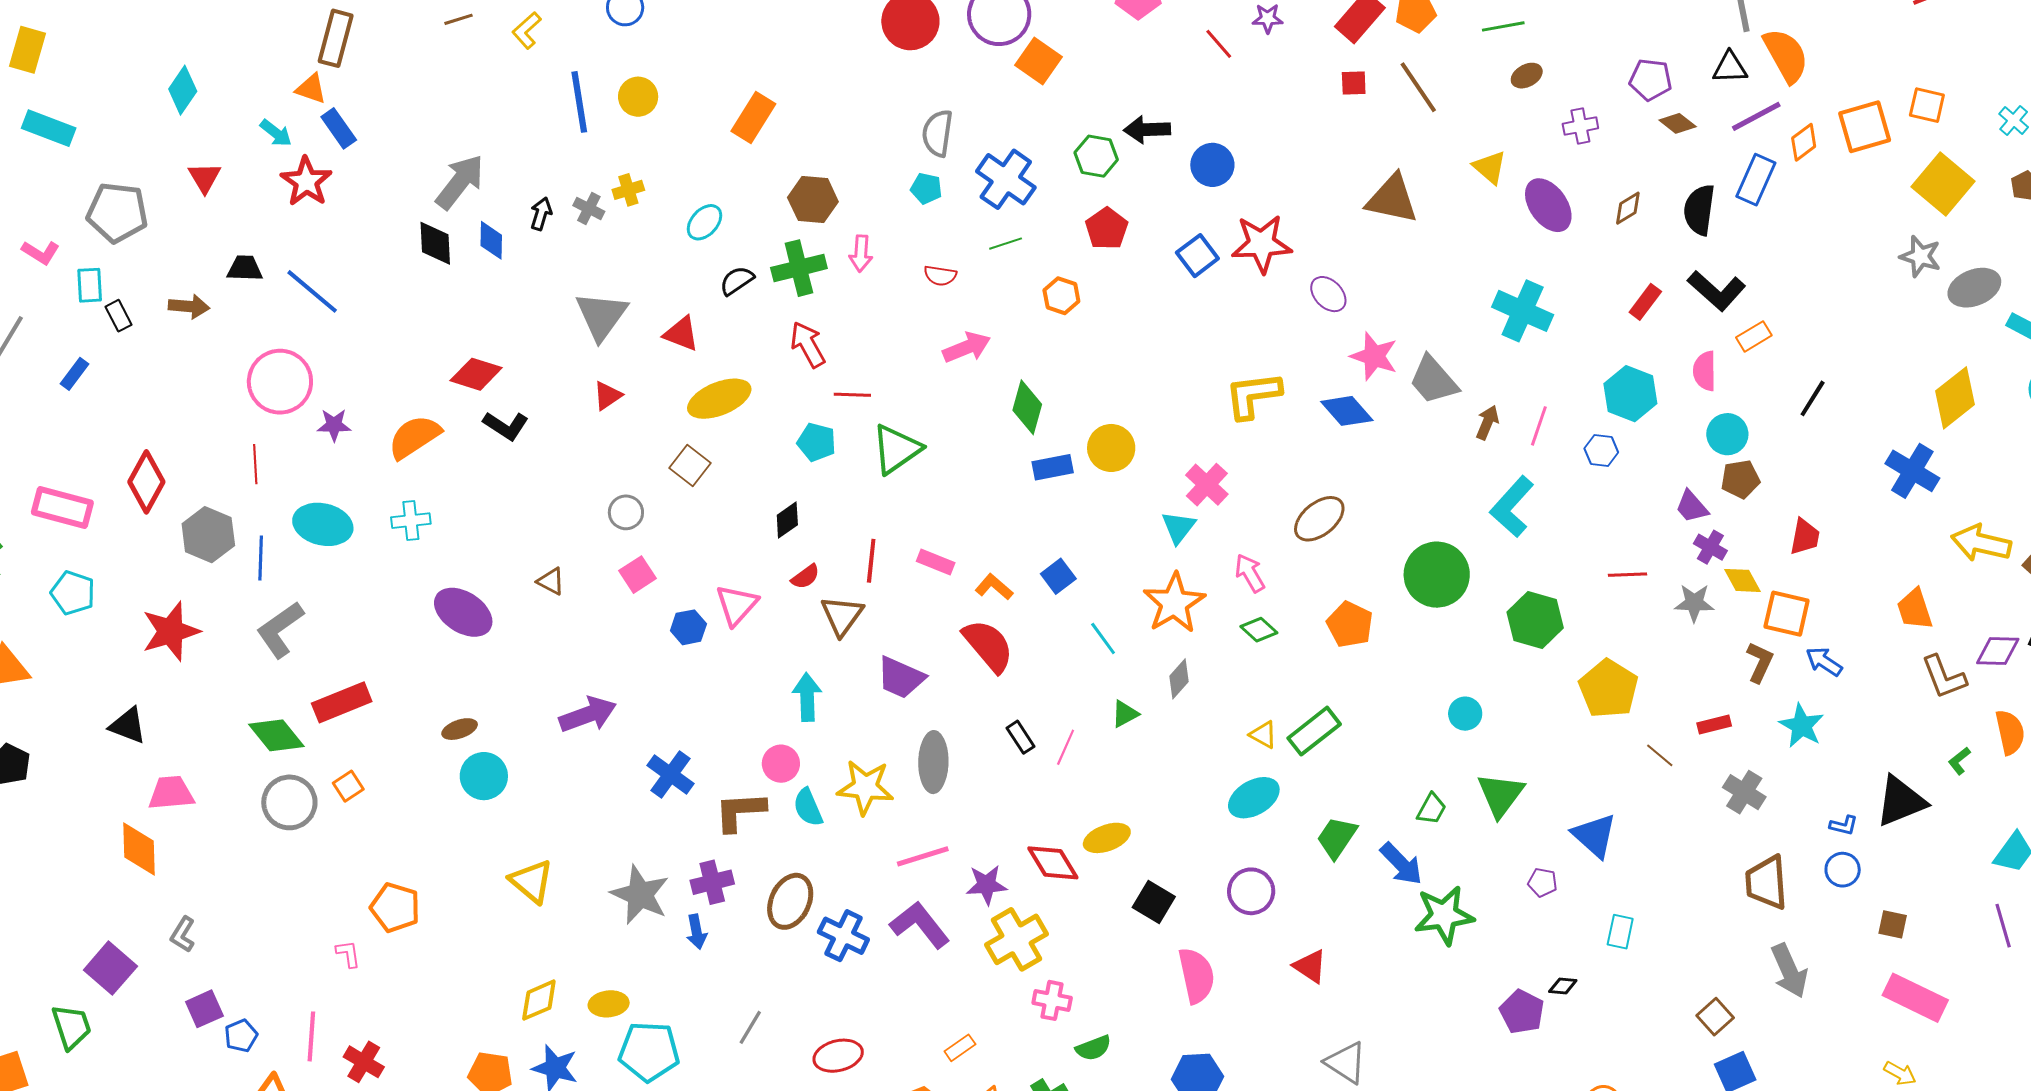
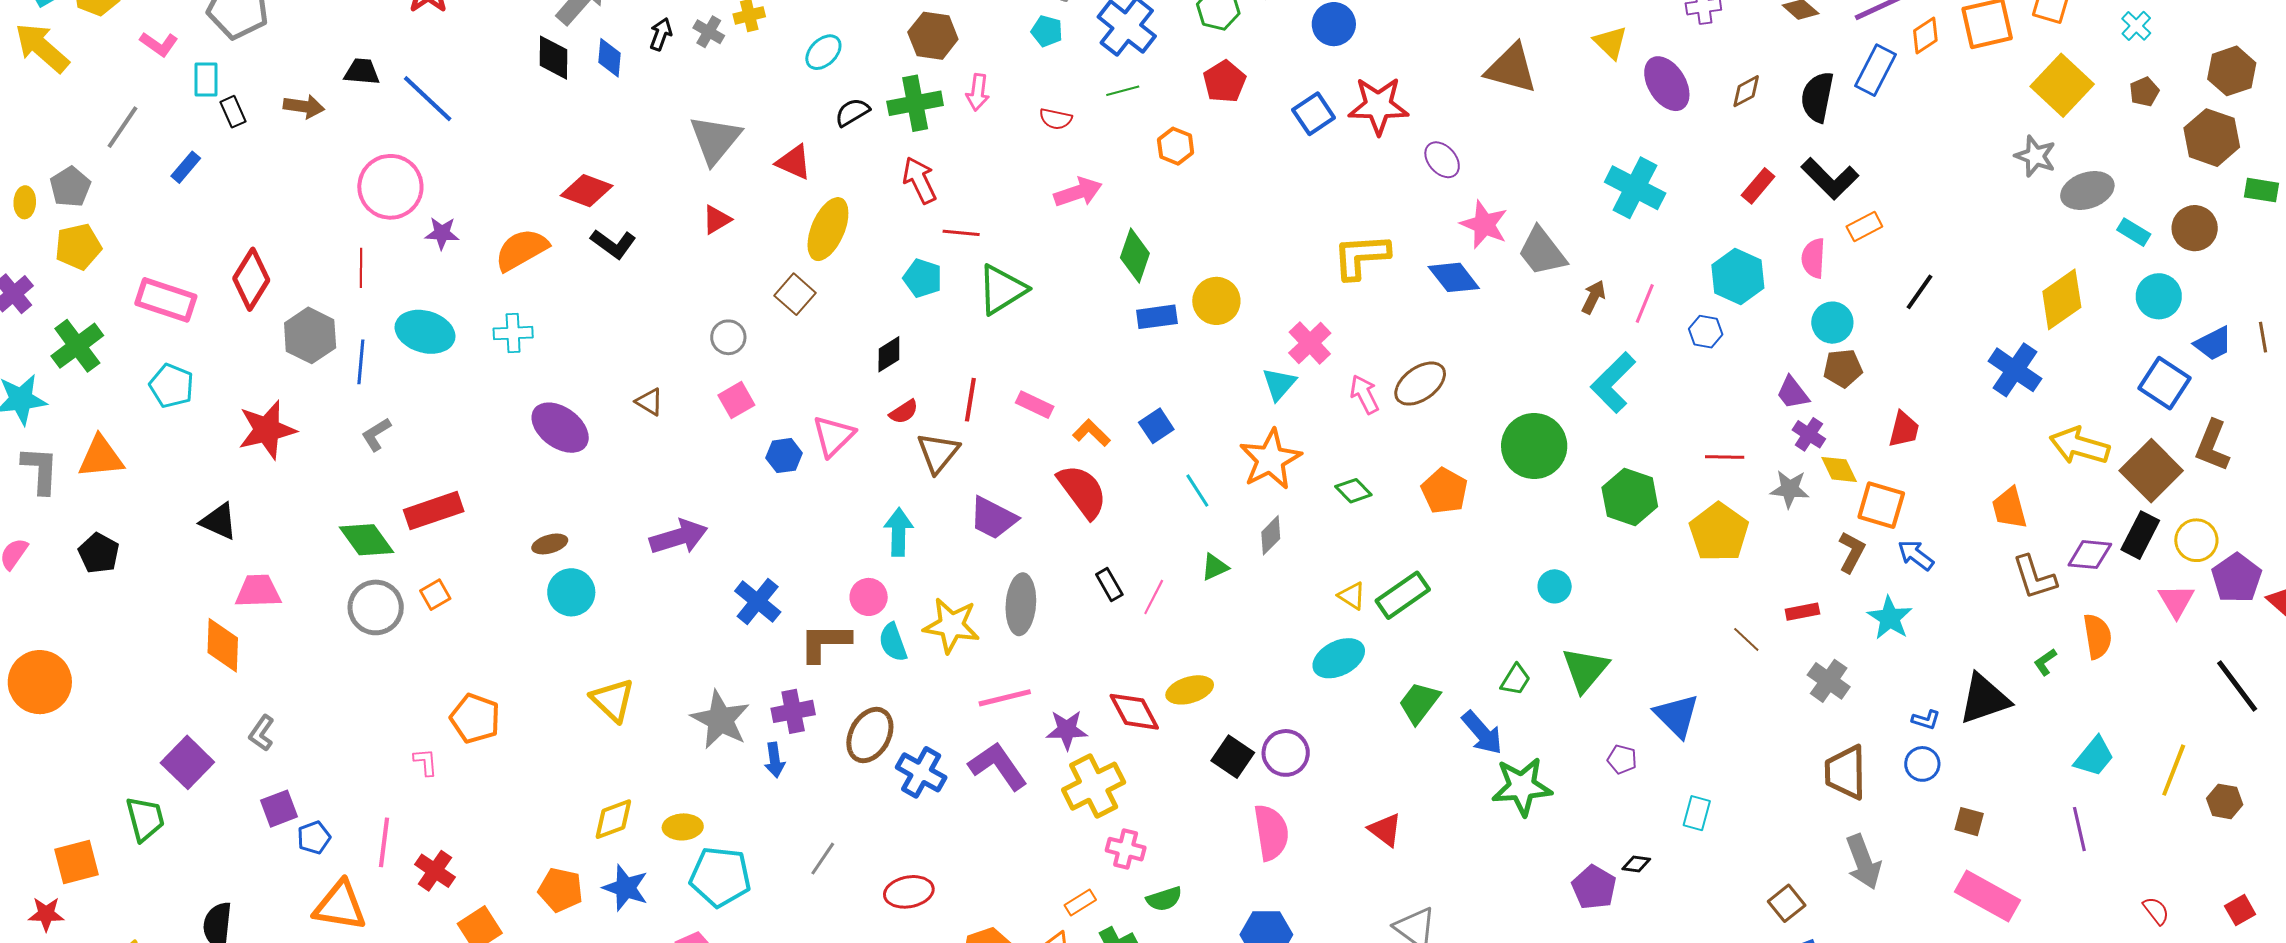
yellow ellipse: (719, 399) -> (828, 229), turned -48
pink arrow: (1250, 573) -> (1364, 394), moved
gray L-shape: (280, 630) -> (376, 434), size x0.6
yellow pentagon: (1609, 689) -> (1719, 532), moved
purple circle: (1251, 891) -> (1286, 753), moved
orange rectangle: (960, 1048) -> (1080, 902), moved

